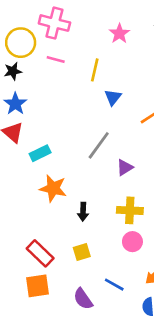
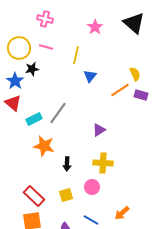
pink cross: (54, 23) -> (45, 19), size x0.7
yellow circle: (21, 43) -> (19, 48), moved
black star: (13, 71) -> (32, 69), moved
gray line: (99, 145) -> (58, 113), moved
pink circle: (132, 242) -> (92, 187), moved

